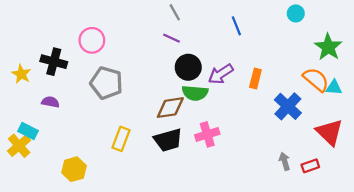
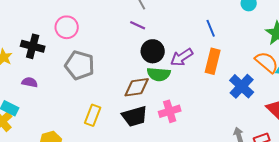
blue line: (236, 26) -> (211, 28), moved
orange rectangle: (255, 78) -> (213, 61), size x1.4

